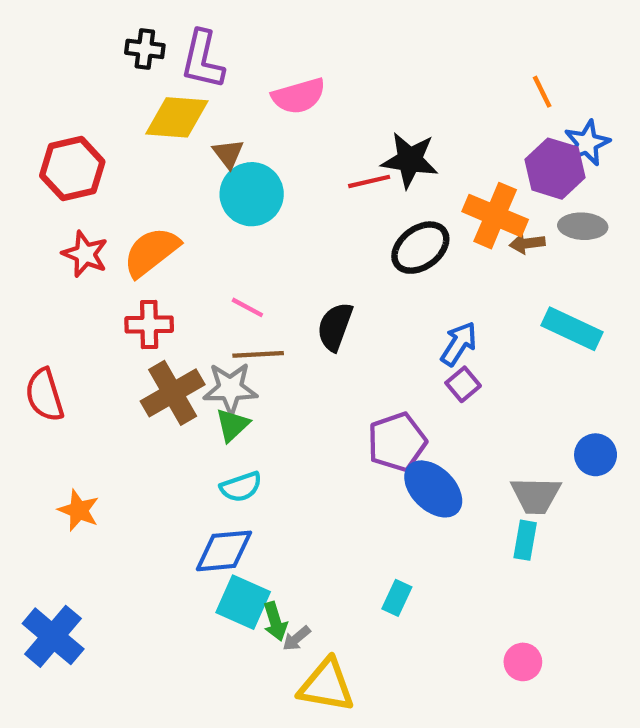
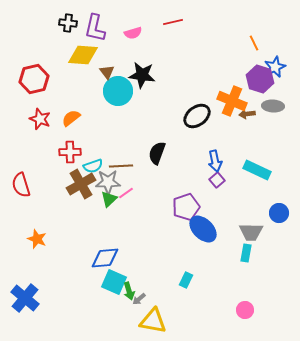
pink semicircle: (299, 96) -> (133, 33), moved, size x0.7
black star: (410, 160) -> (142, 75), moved
red line: (369, 181) -> (173, 22), moved
orange semicircle: (151, 252) -> (71, 118), size x0.7
pink line: (247, 307) -> (126, 193), moved, turned -63
cyan rectangle: (572, 329) -> (257, 170), moved
blue arrow: (459, 344) -> (215, 161), turned 135
cyan semicircle: (241, 487) -> (93, 166), moved

